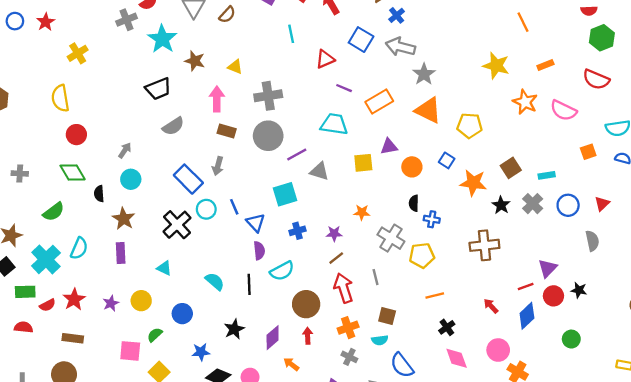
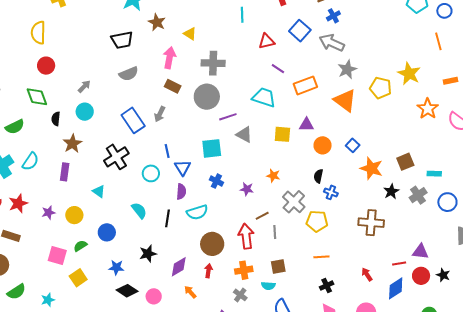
yellow pentagon: (470, 126) -> (381, 88), moved
cyan circle: (206, 209) -> (151, 173), moved
blue cross: (297, 231) -> (216, 181), turned 32
brown line: (336, 258) -> (262, 216), moved
purple triangle: (548, 268) -> (420, 252), turned 42
brown square: (387, 316) -> (278, 267), turned -35

